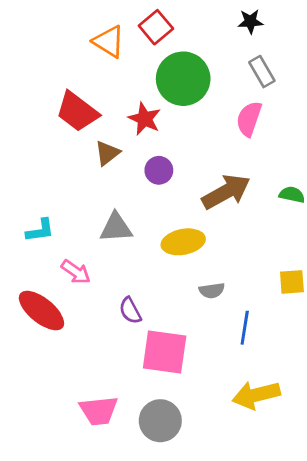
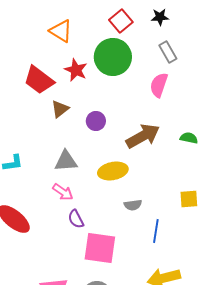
red square: (156, 27) -> (121, 21), moved
red star: (145, 119) -> (76, 70), moved
pink arrow: (76, 272) -> (63, 192), moved

